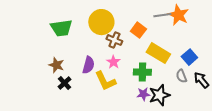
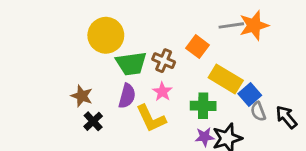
orange star: (178, 15) -> (254, 25), turned 30
yellow circle: (101, 22) -> (106, 35), moved
green trapezoid: (61, 28) -> (131, 63), moved
blue square: (189, 57) -> (250, 95), moved

